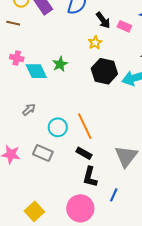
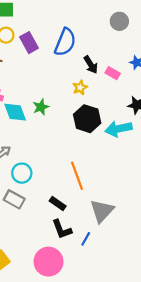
orange line: (85, 126) -> (77, 176), moved
cyan circle: (58, 127) -> (22, 173), moved
black L-shape: (90, 177) -> (62, 229), turned -40
blue line: (114, 195) -> (86, 239), moved

